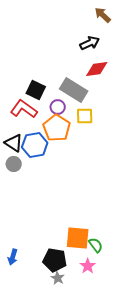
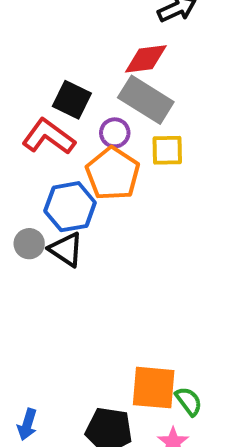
red diamond: (97, 69) -> (146, 59), moved
black triangle: (14, 143) -> (66, 249), moved

